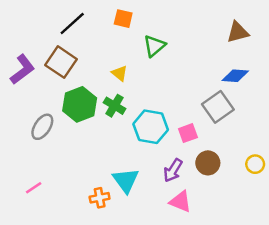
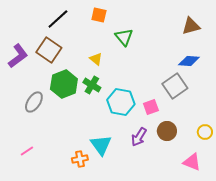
green triangle: (154, 46) -> (124, 37), turned -30
pink triangle: (180, 201) -> (192, 162), moved

